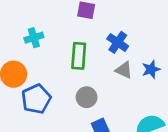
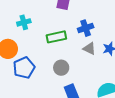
blue cross: (118, 42) -> (86, 28), turned 35
green rectangle: (79, 56) -> (56, 37), turned 72

